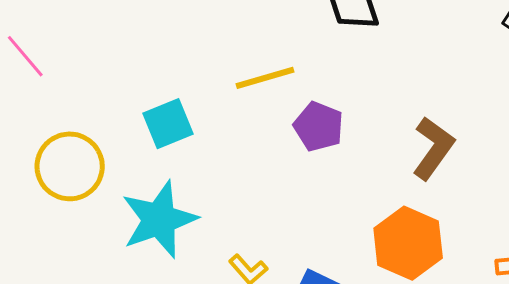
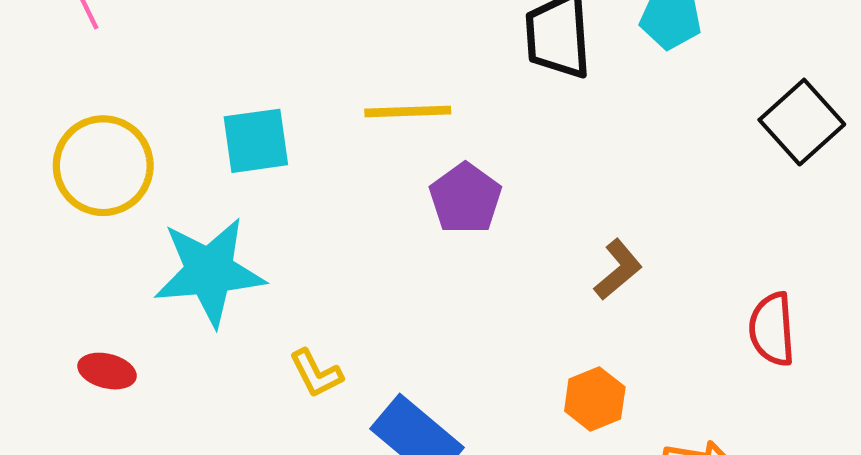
brown L-shape: (433, 148) -> (618, 270), size x0.7
orange hexagon: (408, 243) -> (595, 399), moved, size x0.6

